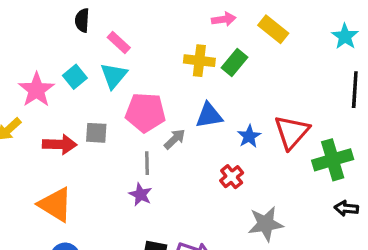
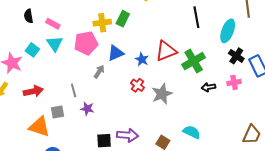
pink pentagon: (145, 112) -> (86, 43), moved
red triangle: (292, 132) -> (166, 51), turned 40
gray square: (96, 133) -> (57, 112), moved
gray line: (147, 163) -> (74, 90), moved
gray star: (266, 224) -> (162, 94), moved

